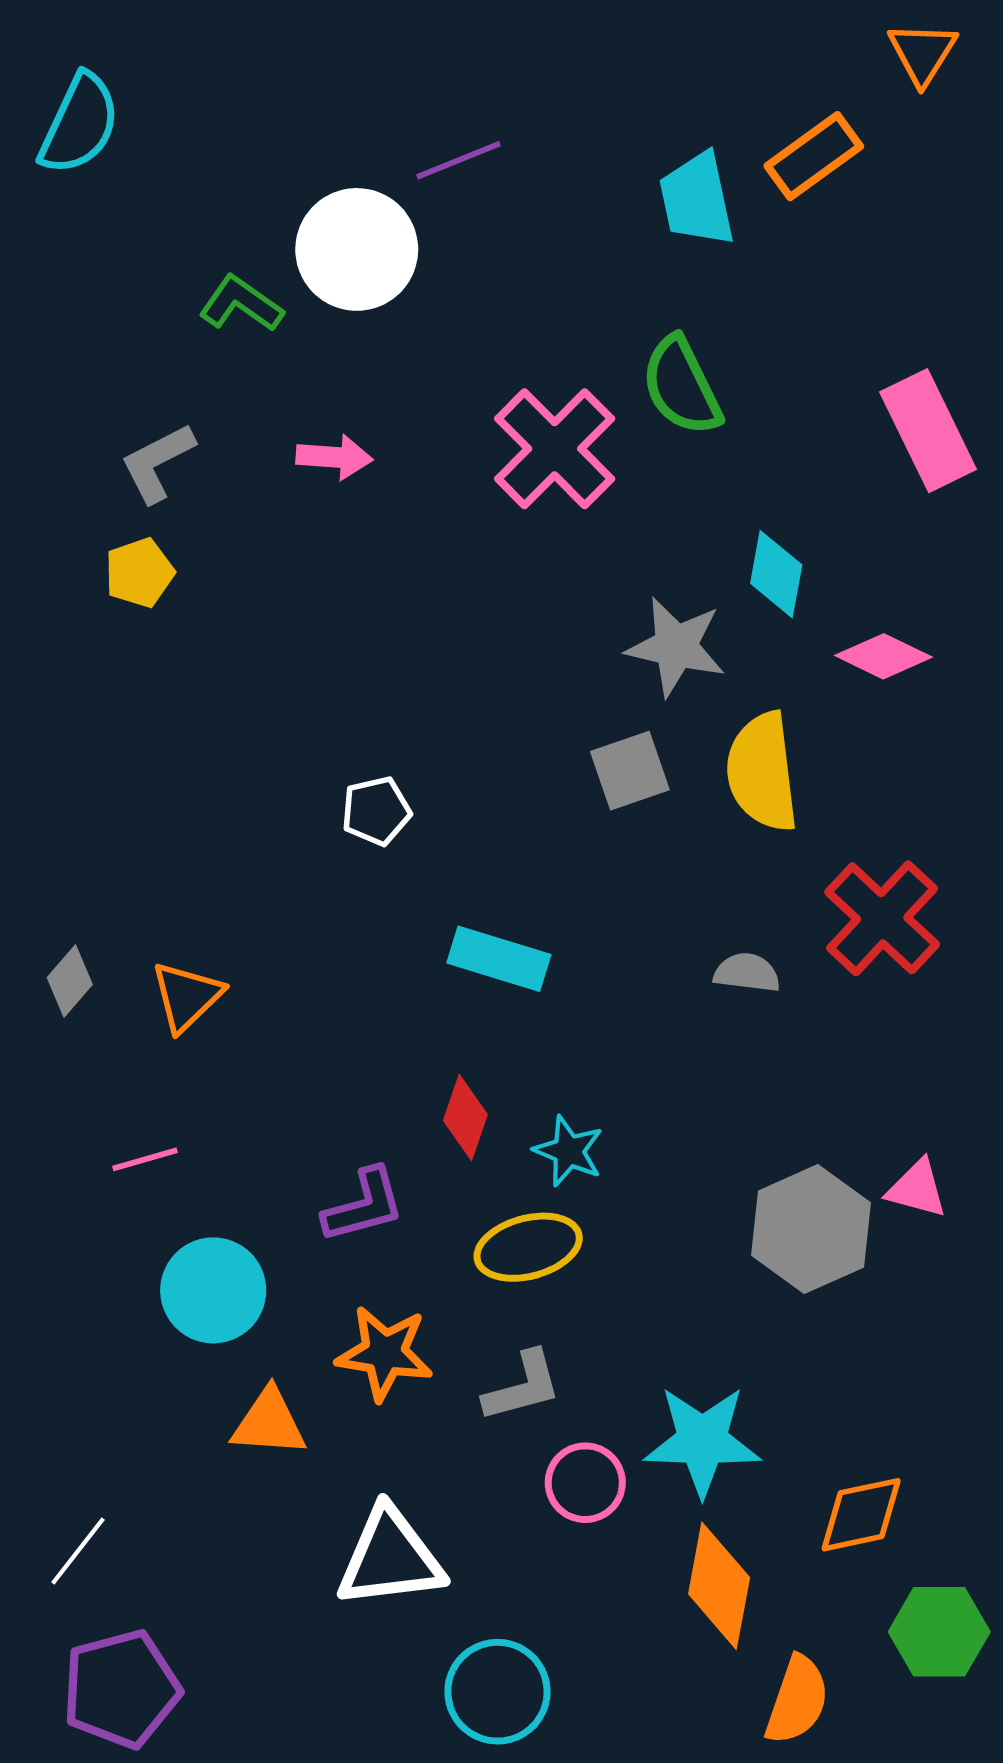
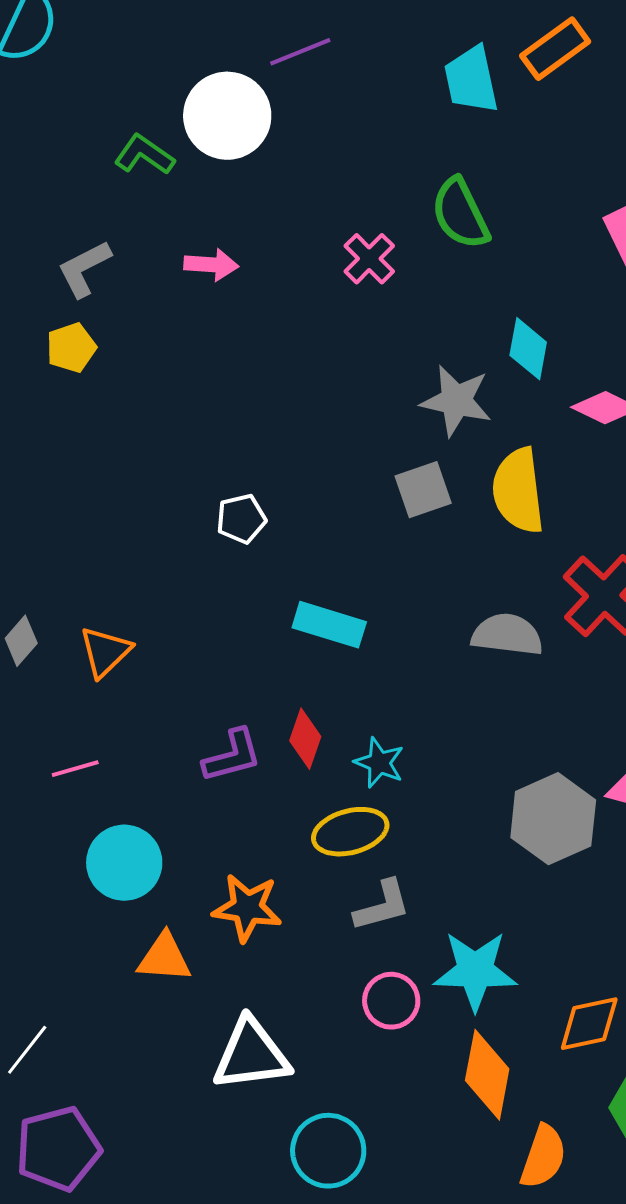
pink cross: (555, 449) -> (369, 259), size x0.6
gray semicircle: (747, 973) -> (507, 635), size x1.5
purple L-shape: (364, 1205) -> (232, 756), moved
gray L-shape: (523, 1387) -> (382, 906), moved

